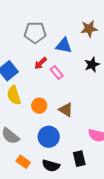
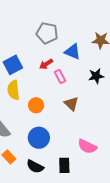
brown triangle: (66, 110) -> (71, 104), moved

